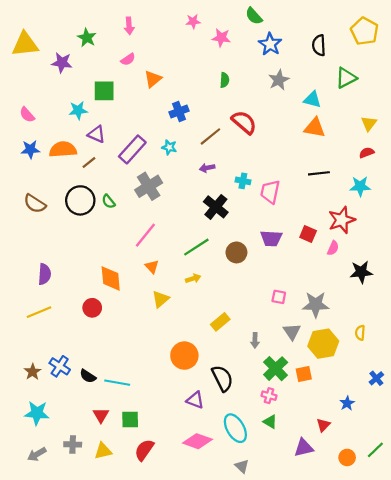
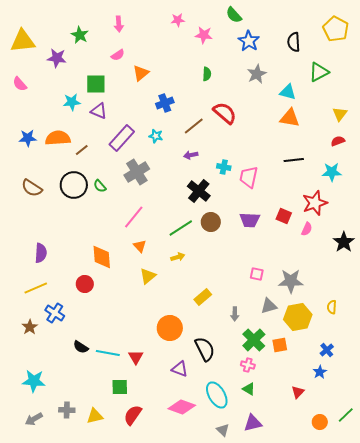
pink semicircle: (27, 115) -> (20, 84), moved
purple triangle: (97, 134) -> (99, 111), moved
brown circle: (236, 252) -> (211, 222), moved
black star: (361, 272) -> (344, 242), moved, turned -30
gray triangle: (292, 332) -> (269, 306), turned 48
blue cross: (60, 366) -> (55, 313), moved
brown star: (33, 372) -> (30, 327), moved
blue cross: (376, 378) -> (327, 350), moved
red triangle: (101, 415) -> (136, 357), moved
purple triangle: (304, 448) -> (253, 423), moved

